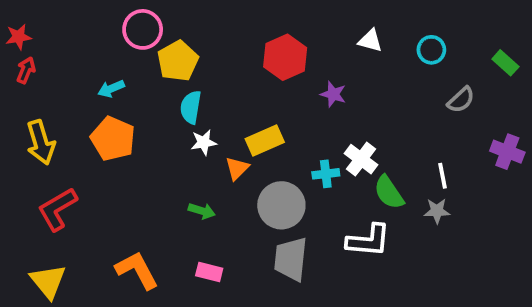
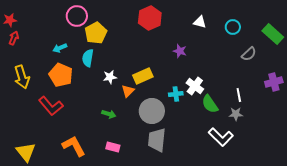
red hexagon: (285, 57) -> (150, 18), moved
green rectangle: (505, 63) -> (273, 34), size x1.5
cyan semicircle: (191, 107) -> (88, 58), moved
purple cross: (507, 152) -> (274, 82), turned -36
red L-shape: (57, 209) -> (51, 106), moved, turned -100
white L-shape: (368, 241) -> (221, 137), moved, turned 40

